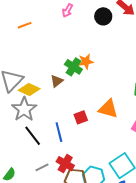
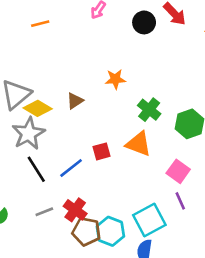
green cross: (73, 67) -> (149, 110), moved
blue line: (59, 132) -> (71, 168), turned 60

